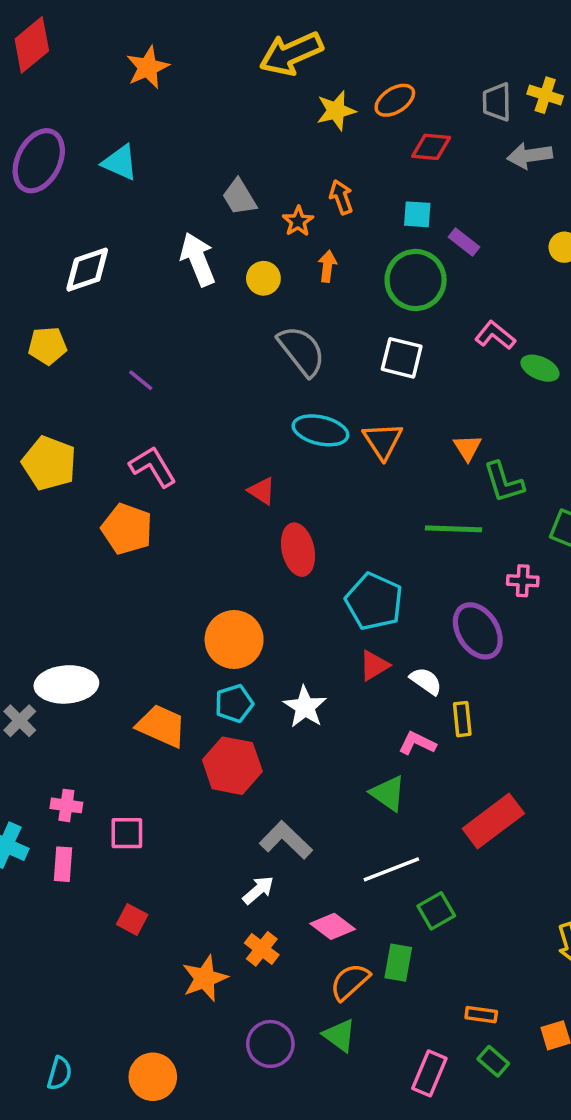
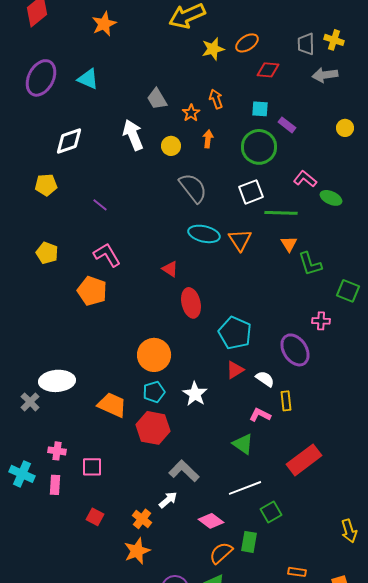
white square: (402, 358) -> (251, 192), turned -35
yellow pentagon: (49, 463) -> (47, 253), size x0.7
green line: (454, 529) -> (281, 213), moved
orange cross: (262, 949) -> (142, 519), moved

